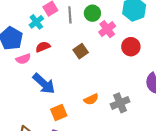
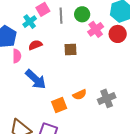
red circle: (131, 47) -> (118, 34), moved
brown square: (81, 51) -> (71, 50), turned 32
pink semicircle: (23, 59) -> (17, 56), turned -72
orange square: (59, 113) -> (59, 105), moved

